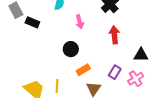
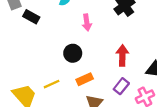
red arrow: (114, 35) -> (122, 55), moved
yellow line: (57, 86) -> (52, 84), moved, turned 56

